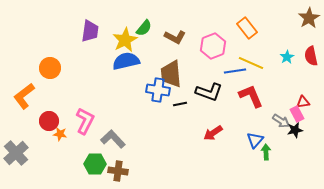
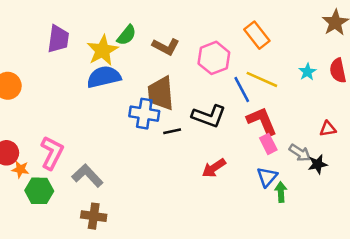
blue line: (235, 71) -> (242, 90), turned 70
pink rectangle: (297, 114) -> (268, 144), moved
green hexagon: (95, 164) -> (39, 191), moved

